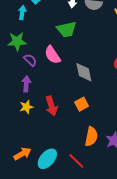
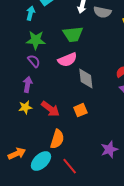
green star: (17, 41) -> (36, 40), moved
pink semicircle: (52, 55) -> (67, 60), moved, turned -84
red arrow: (51, 106) -> (50, 109), turned -42
orange semicircle: (91, 137) -> (57, 139), moved

